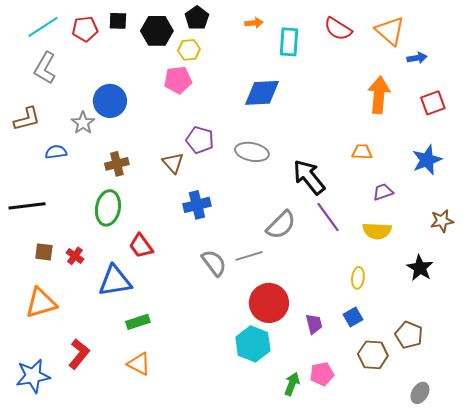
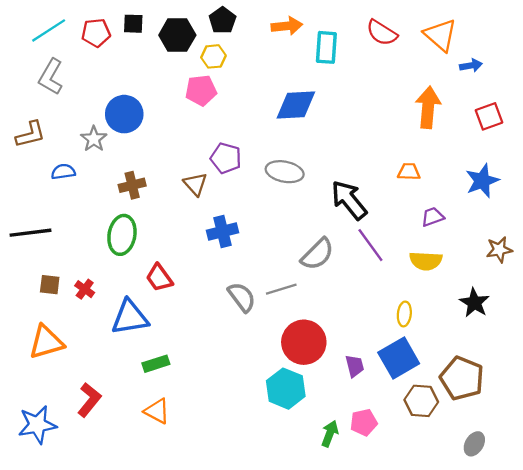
orange arrow: (254, 23) -> (287, 26), size x1.5
blue square: (353, 317) -> (399, 358), size x1.8
brown pentagon: (409, 335) -> (462, 378), size x1.4

